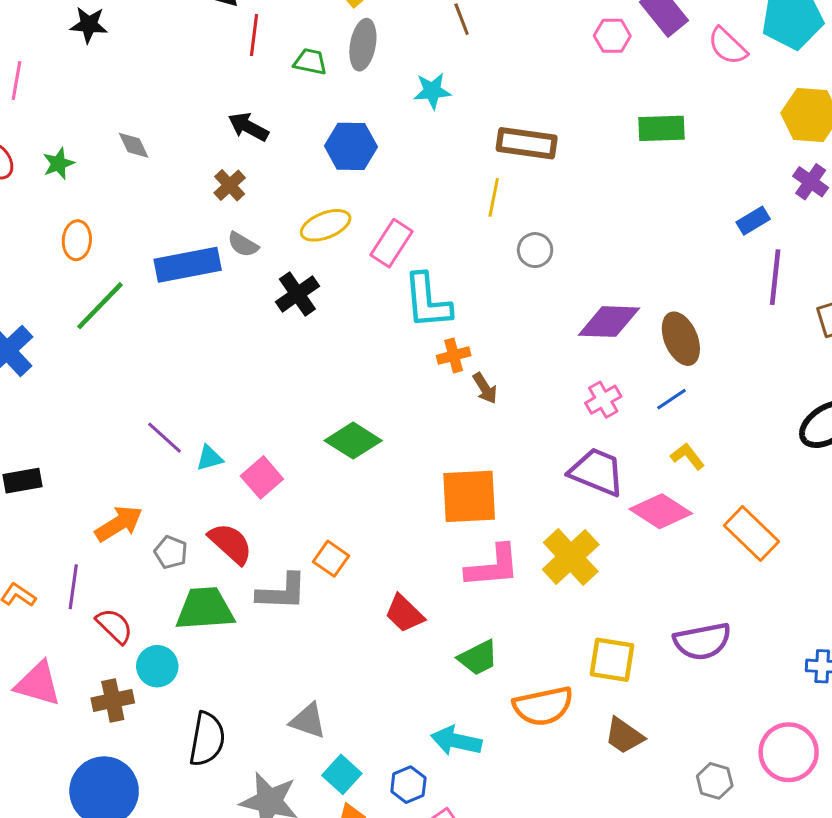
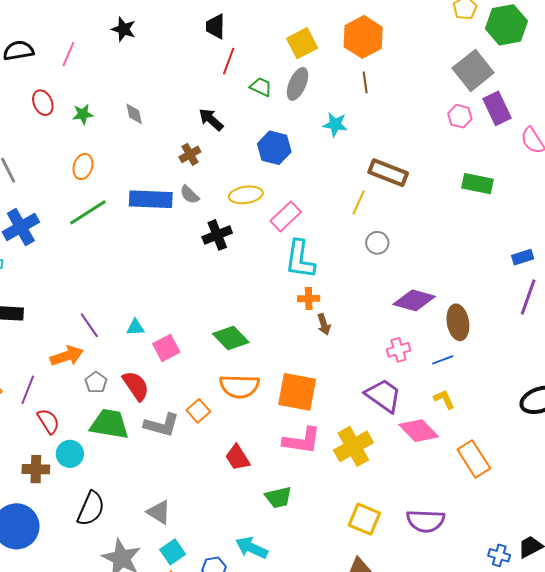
purple line: (165, 438) -> (89, 325), moved
orange semicircle: (543, 706) -> (239, 386), moved

